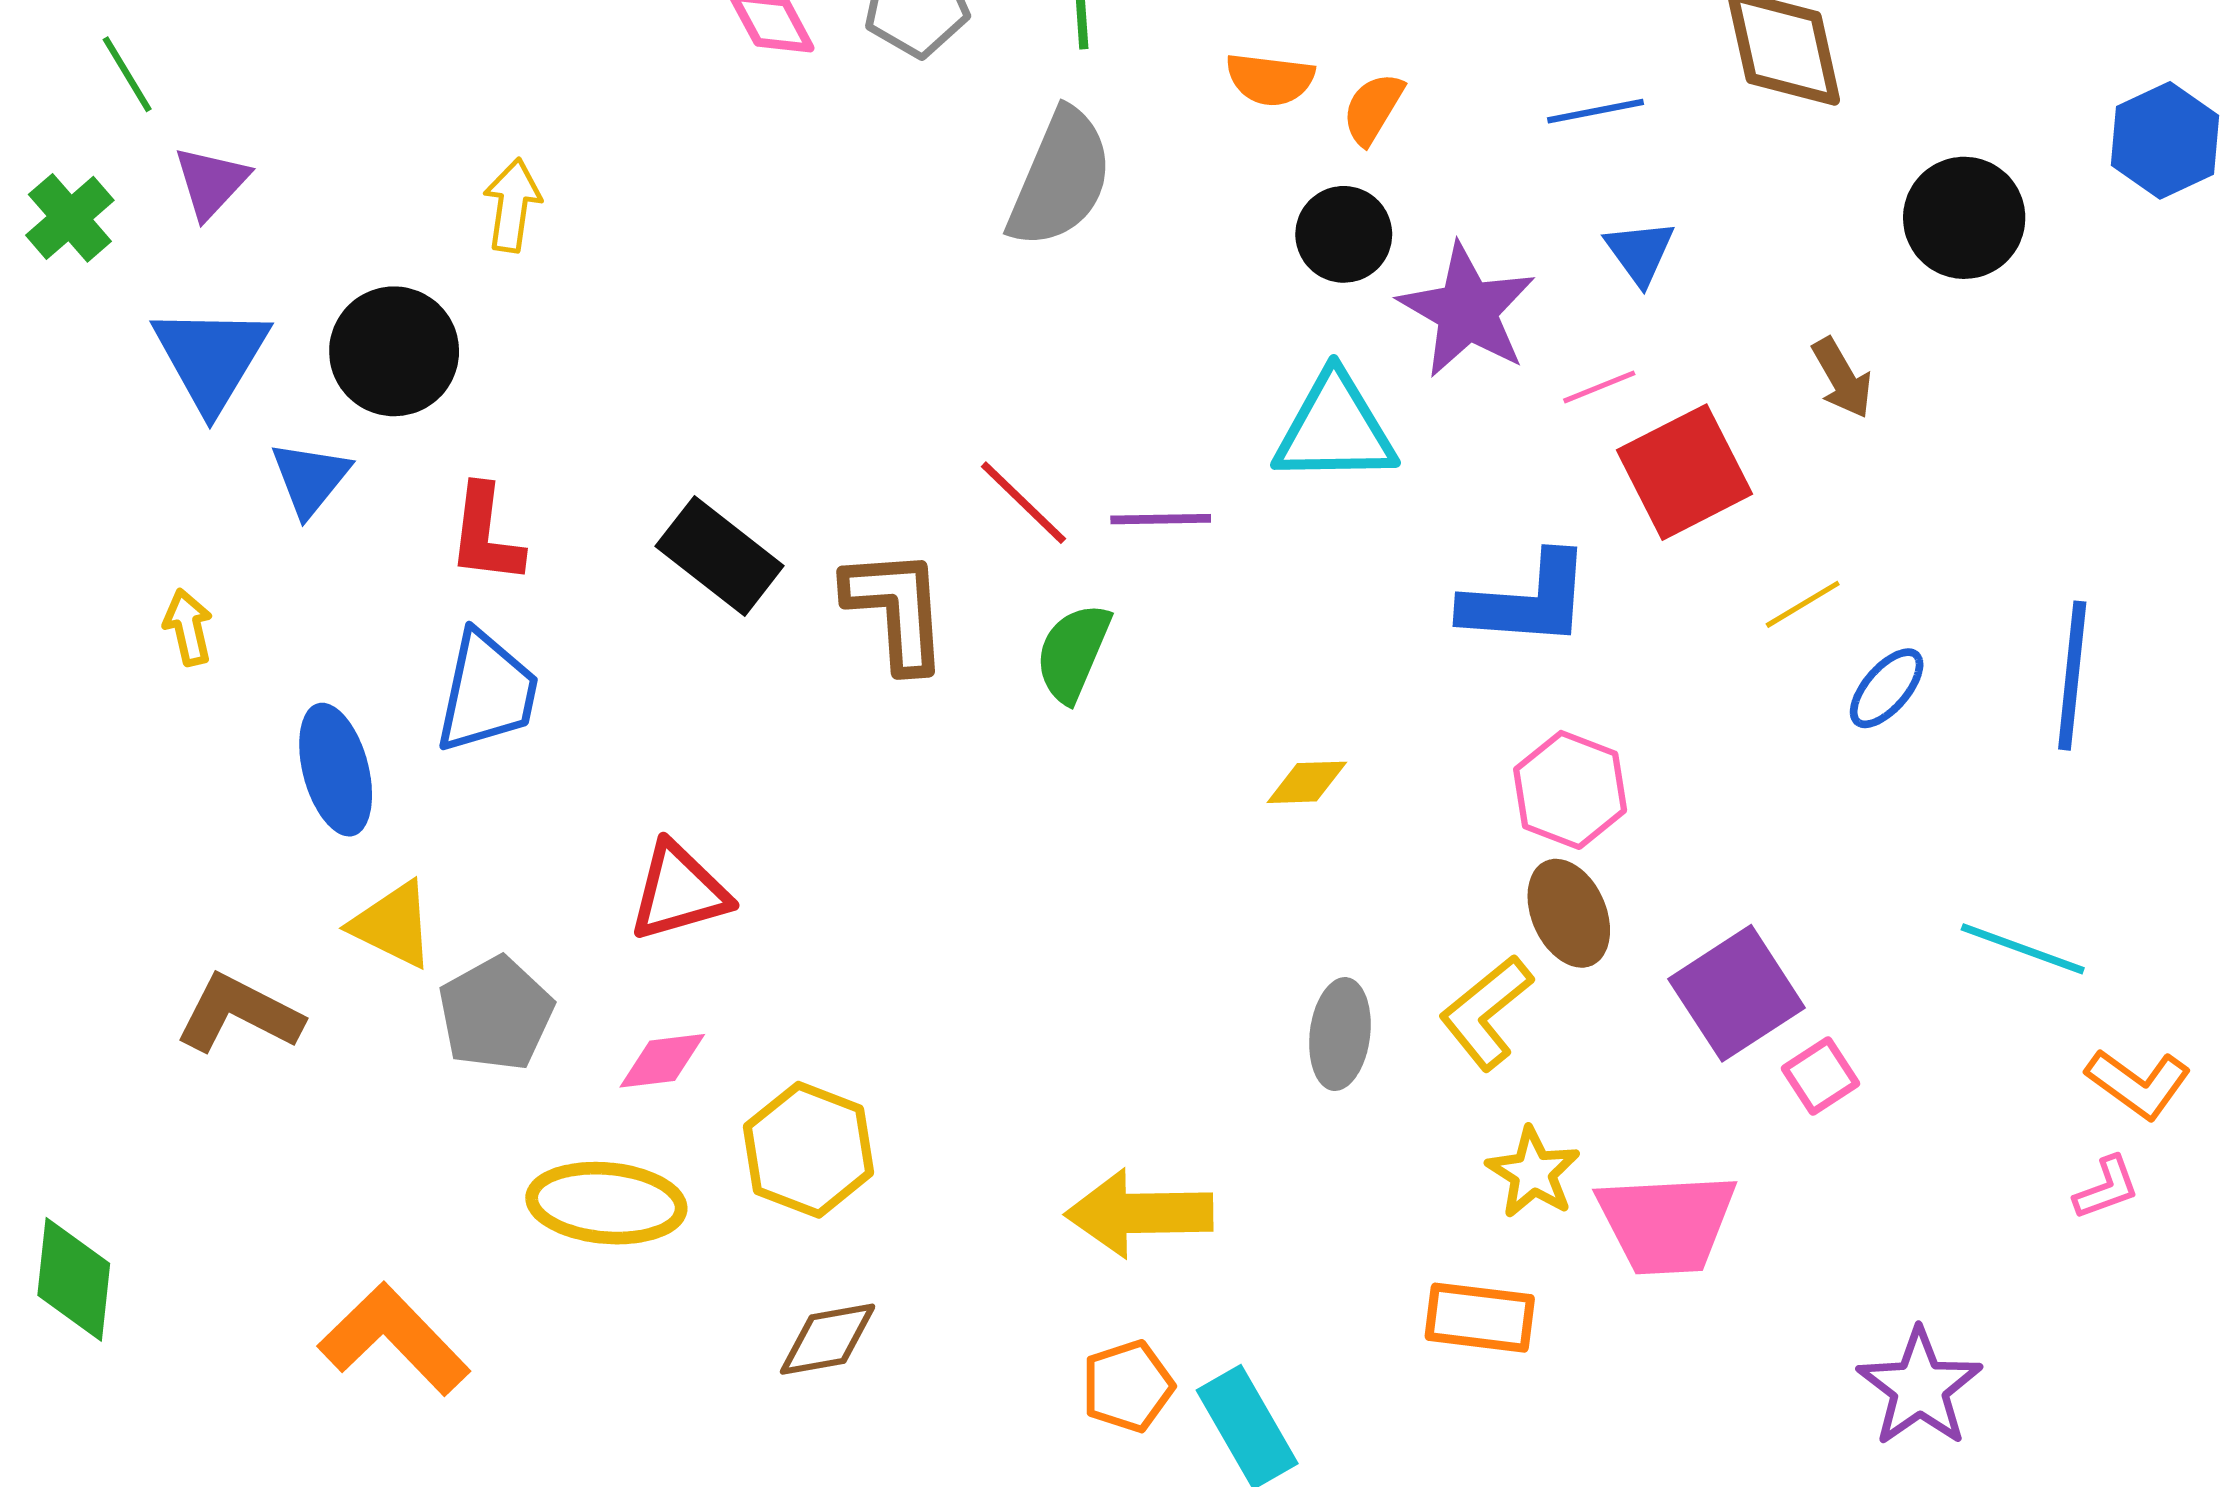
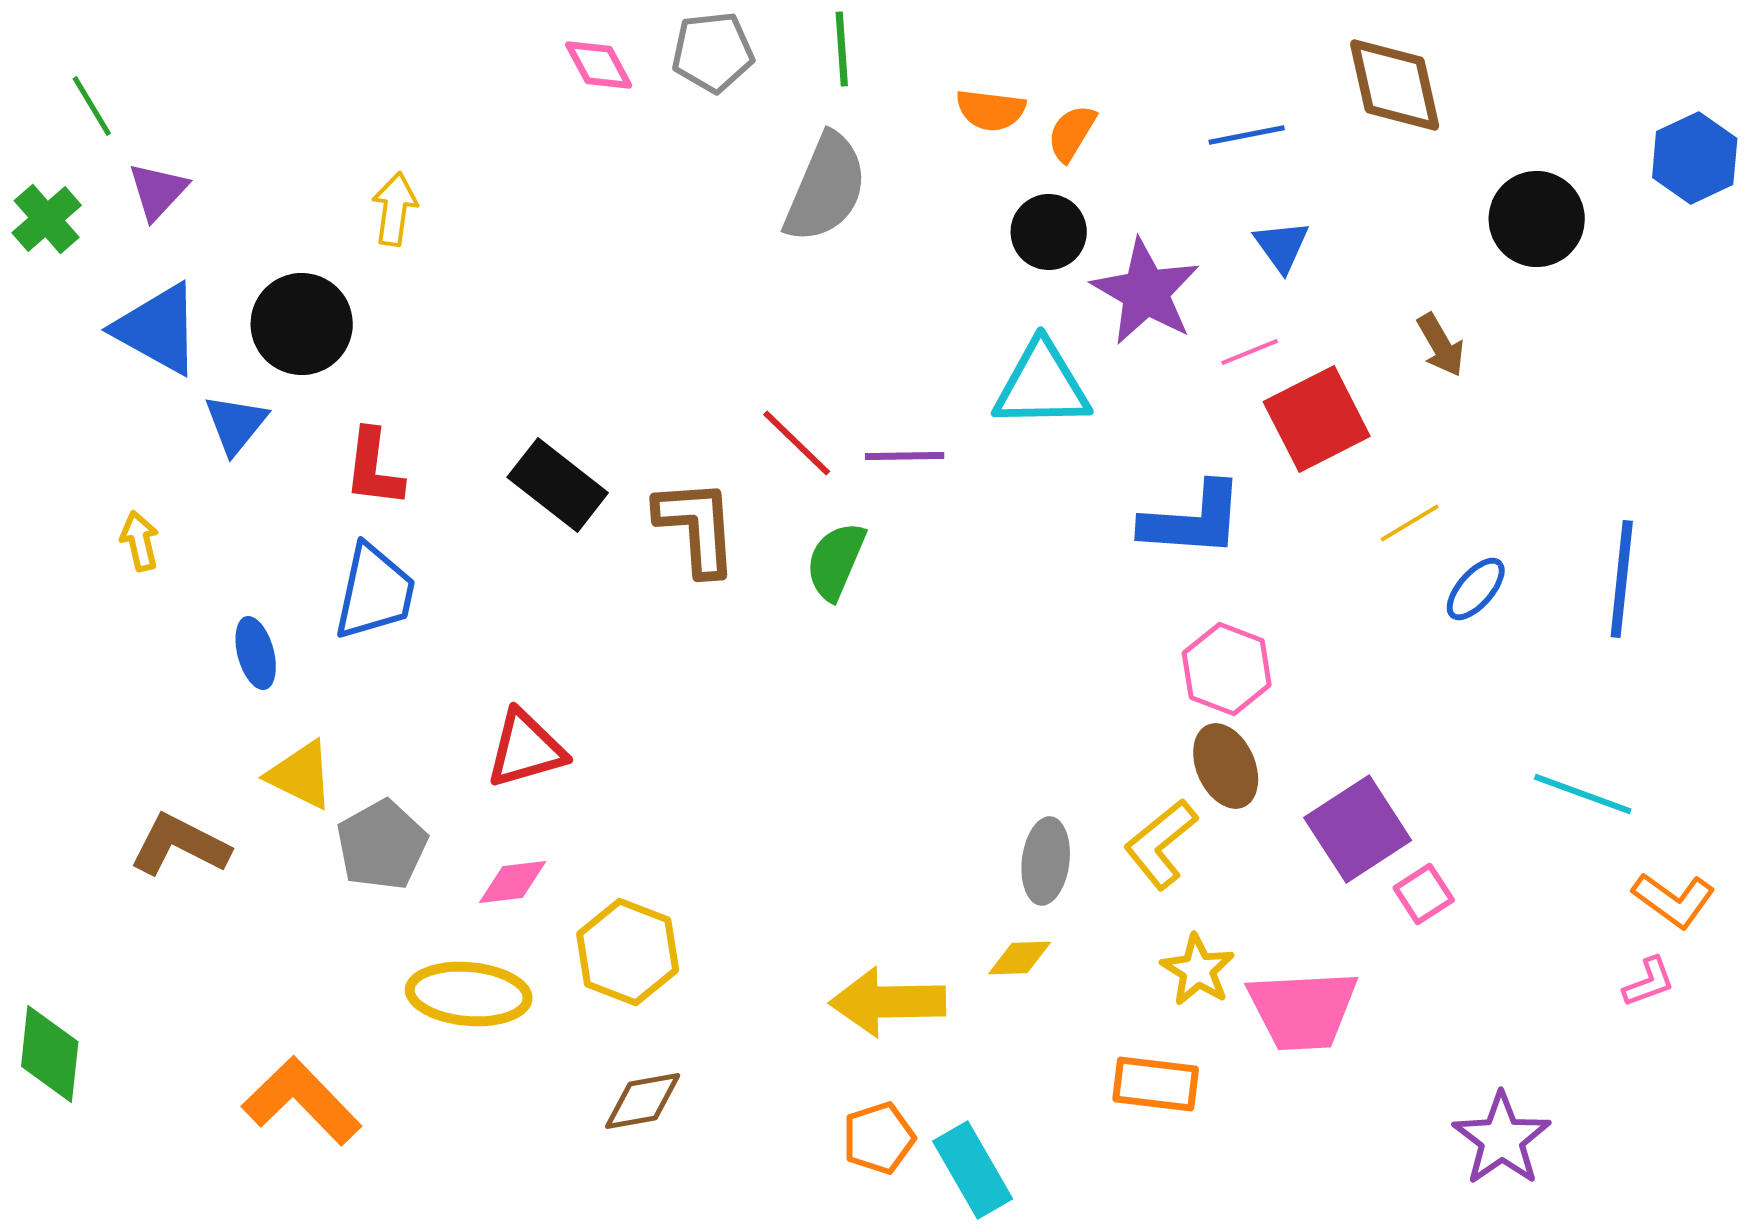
blue triangle: (211, 358) -> (158, 329), turned -32
blue ellipse: (336, 770) -> (256, 653), size x0.7
yellow diamond: (1307, 782) -> (1020, 958), moved

